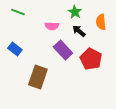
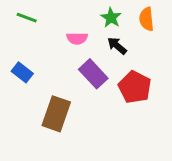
orange semicircle: (101, 22) -> (147, 19), moved

